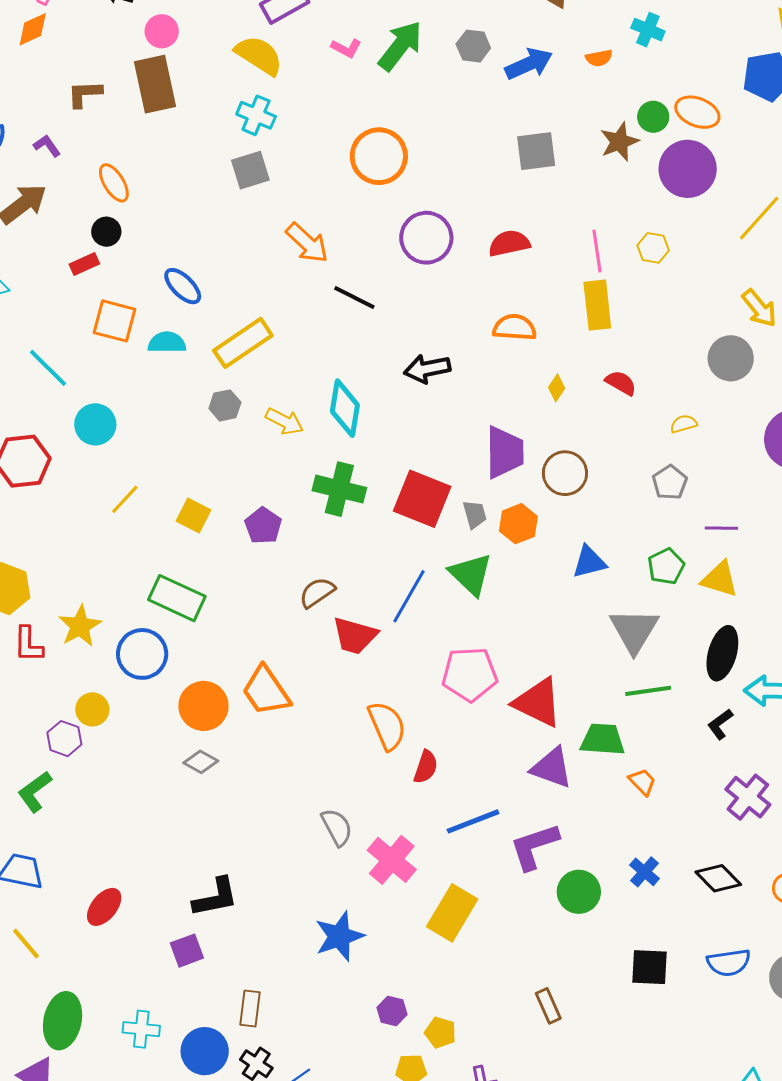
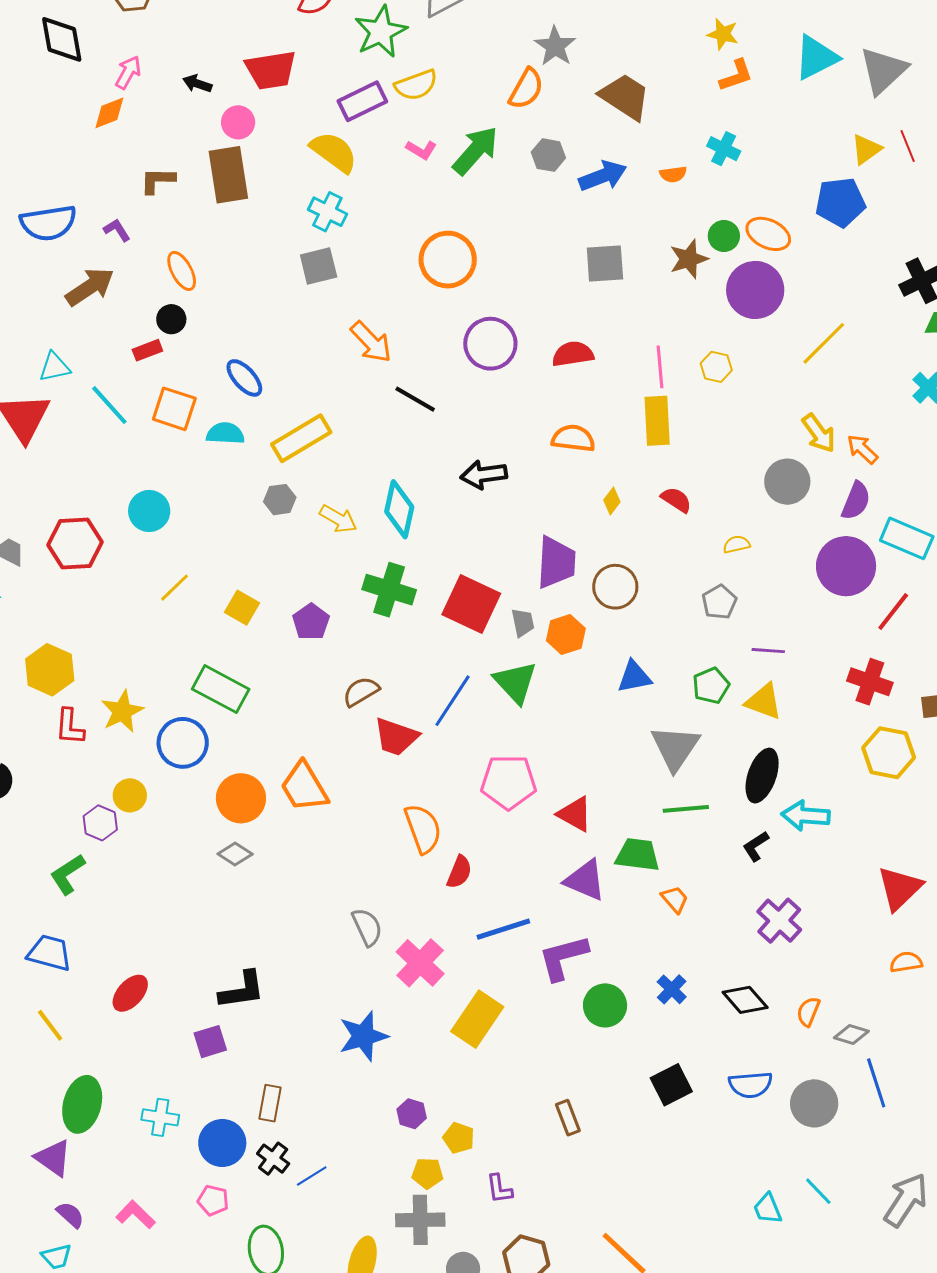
cyan line: (48, 368) -> (109, 405), moved
red triangle: (538, 702) -> (575, 814), size x0.7
black square: (650, 967) -> (671, 1085), turned -33

